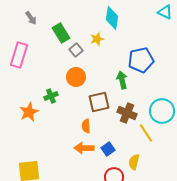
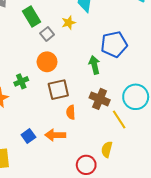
brown square: (99, 102) -> (58, 90), moved
orange semicircle: (86, 126) -> (71, 112), moved
blue square: (108, 149) -> (28, 136), moved

